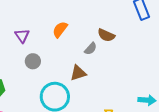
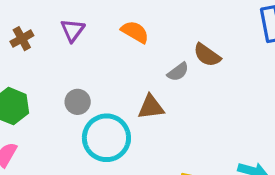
orange semicircle: (60, 29) -> (135, 32), turned 72
gray circle: (33, 61) -> (78, 102), moved

